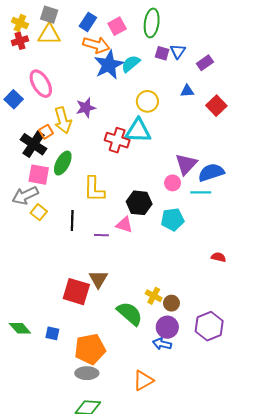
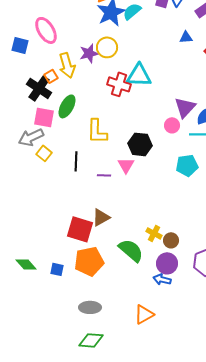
blue square: (14, 99) -> (20, 45), turned -30
yellow circle: (147, 101) -> (107, 47), moved
cyan pentagon: (173, 219) -> (187, 165), moved
pink triangle: (124, 225) -> (126, 165), turned 42
brown triangle: (98, 279) -> (101, 217), turned 30
orange pentagon: (90, 349) -> (89, 261), moved

